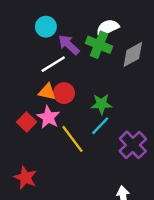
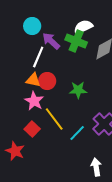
white line: (53, 64) -> (38, 57), turned -35
red square: (27, 122) -> (32, 129), moved
cyan line: (100, 126) -> (77, 133), moved

